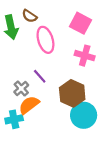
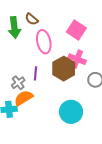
purple line: (40, 76) -> (36, 73), turned 40
brown hexagon: (72, 93) -> (64, 69), moved

